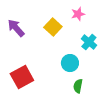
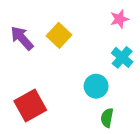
pink star: (78, 14) -> (119, 19), moved
yellow square: (53, 27) -> (59, 35), moved

